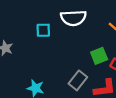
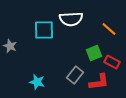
cyan square: (43, 30) -> (44, 30), size x1.5

